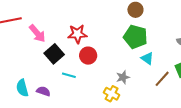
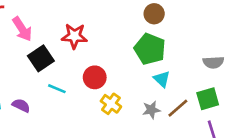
red circle: (88, 56) -> (95, 77), moved
gray star: (123, 77) -> (151, 110), moved
yellow cross: (112, 94) -> (111, 104), moved

